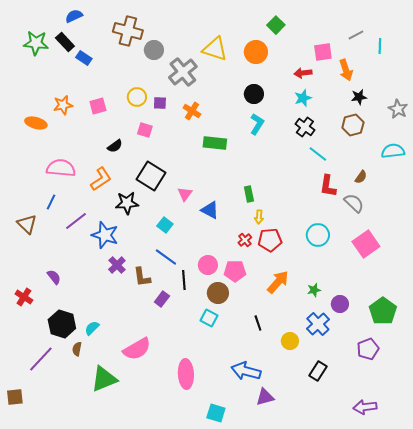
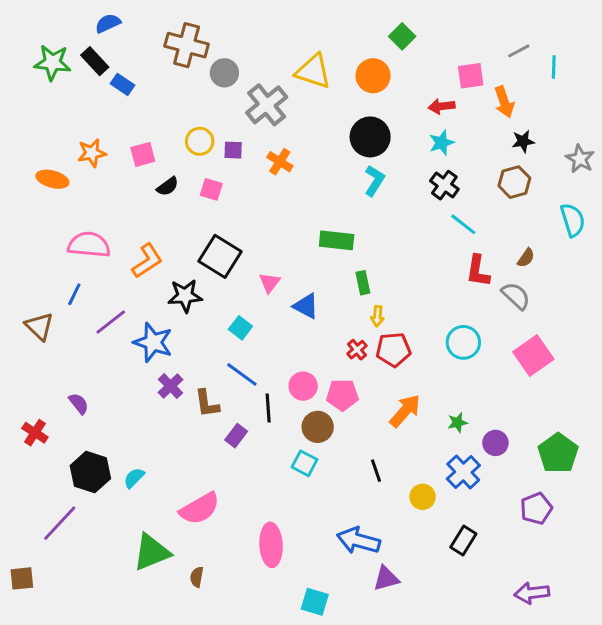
black circle: (254, 94) -> (370, 137), size x1.4
green rectangle: (215, 143) -> (337, 240), moved
black semicircle: (115, 146) -> (168, 186), moved
cyan semicircle: (393, 151) -> (573, 220), turned 80
brown semicircle: (77, 349) -> (197, 577), moved

